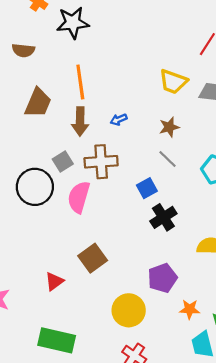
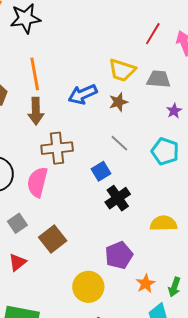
blue arrow: (119, 120) -> (83, 94), moved, size x1.8
brown star: (169, 127) -> (118, 102), moved
gray square: (63, 162) -> (17, 223), moved
orange star: (190, 309) -> (146, 284), turned -30

